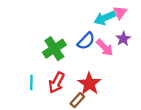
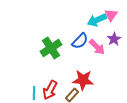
cyan line: (31, 83) -> (34, 93), moved
red arrow: (57, 83) -> (50, 90), moved
red star: (89, 84) -> (83, 80), turned -30

